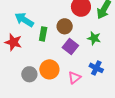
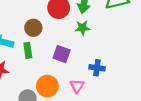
brown circle: (65, 26) -> (33, 28), moved
green star: (94, 38) -> (82, 28), moved

